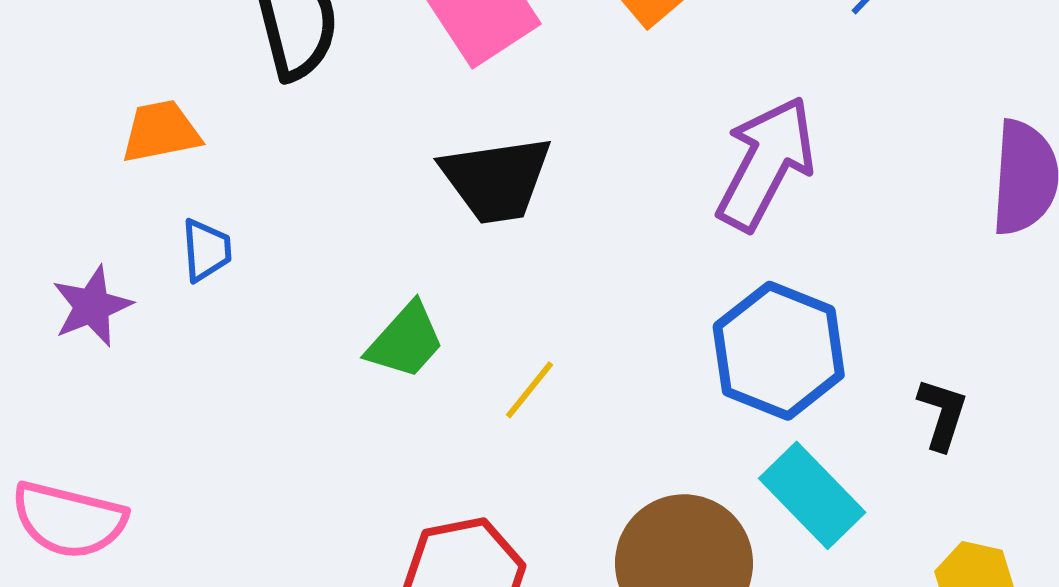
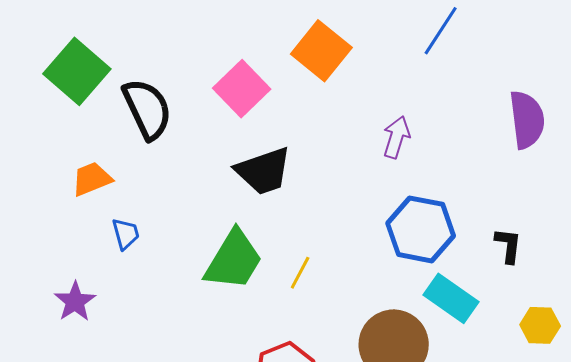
purple arrow: (766, 163) -> (396, 137), size x0.6
purple star: (92, 306) -> (75, 302), moved
green trapezoid: (406, 341) -> (234, 260), size x1.5

